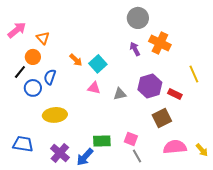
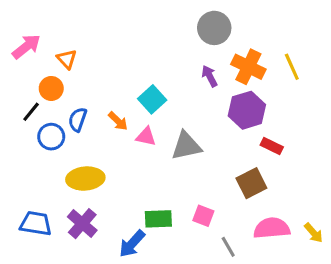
orange arrow: (76, 60) -> (118, 121), moved
yellow line: (194, 74) -> (292, 67), moved
purple hexagon: (150, 86) -> (247, 110), moved
gray triangle: (120, 94) -> (186, 146), size x1.5
purple cross: (60, 153) -> (82, 224), moved
gray line: (137, 156) -> (228, 247), moved

